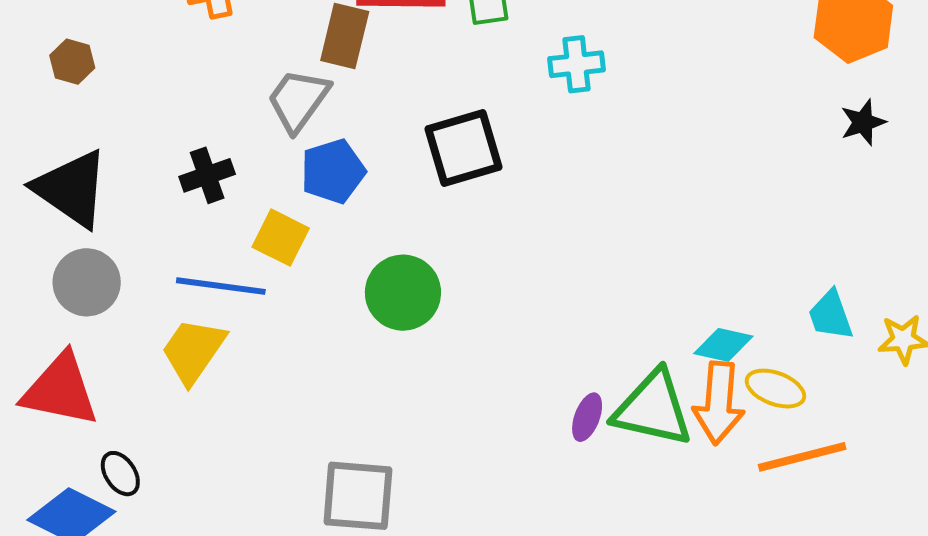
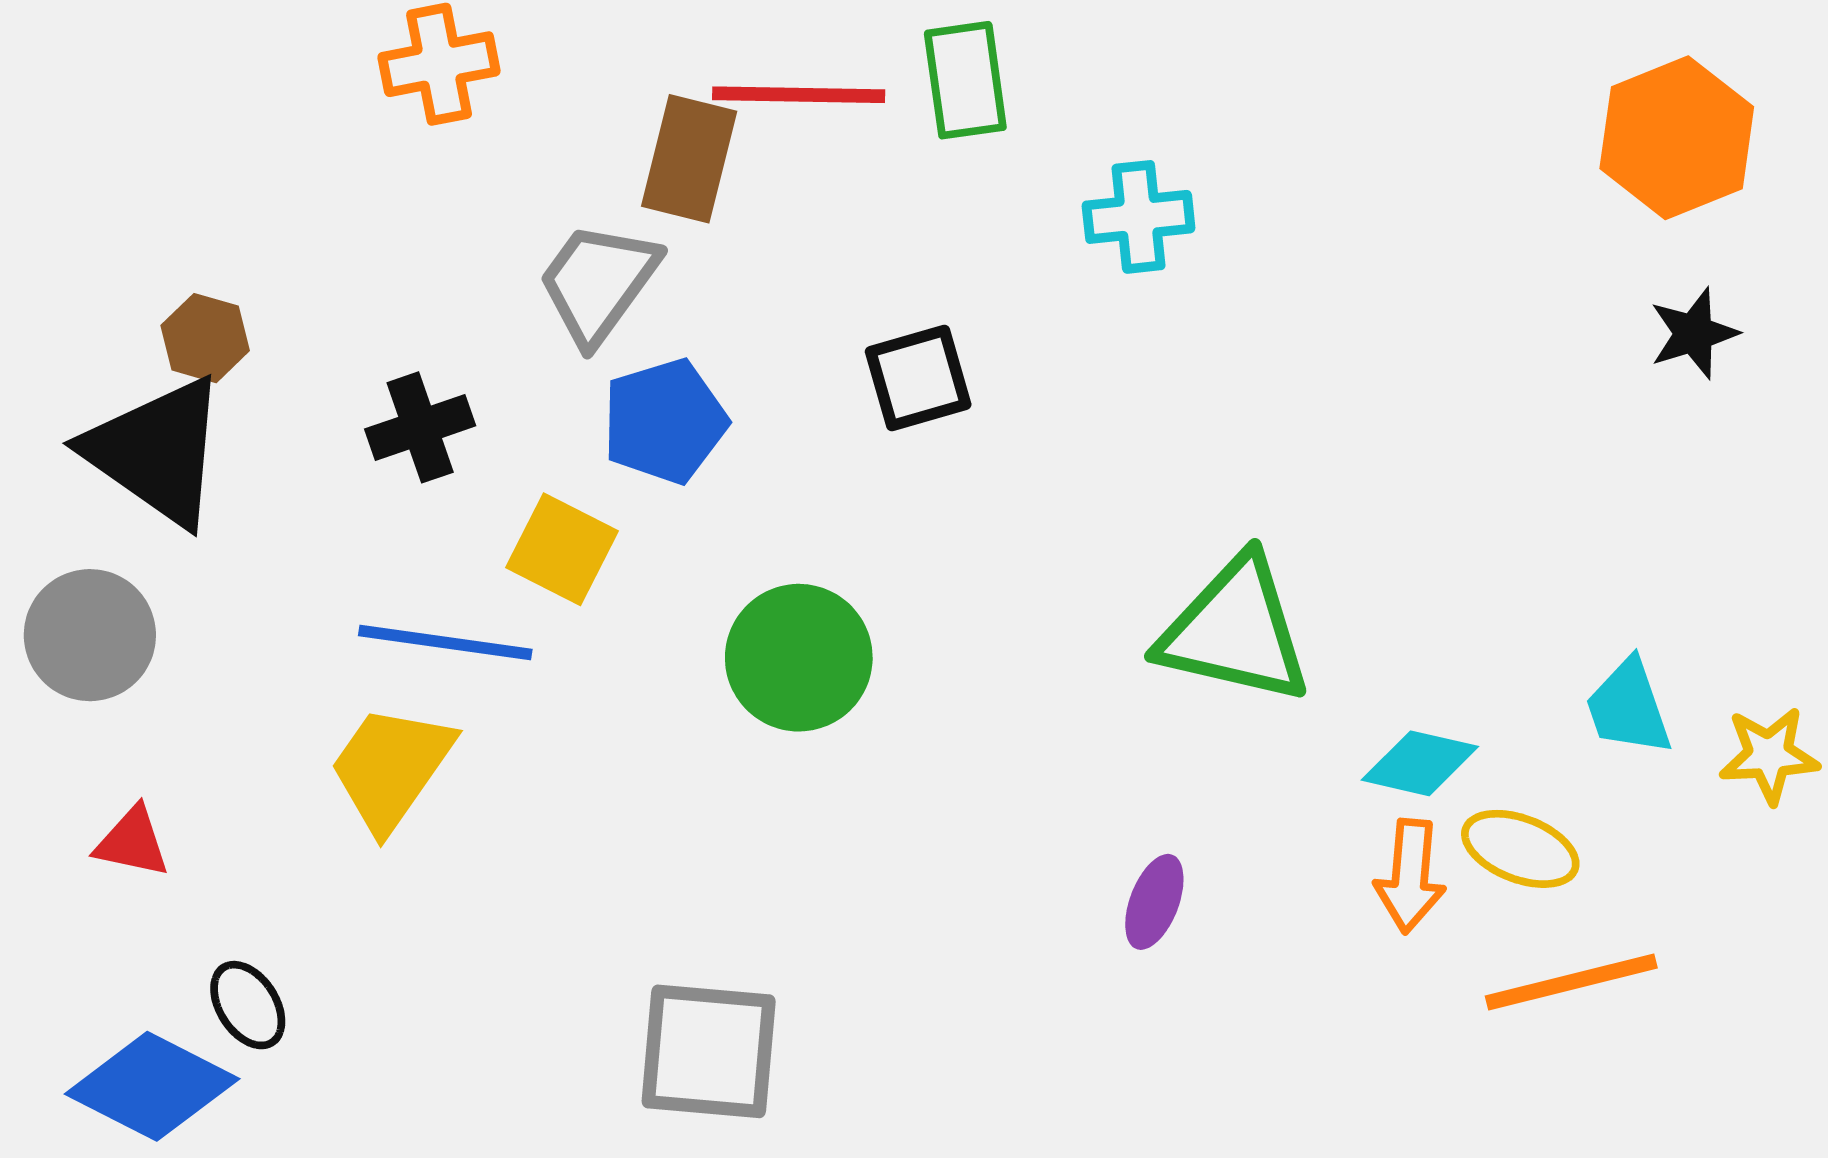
brown hexagon: (72, 62) -> (205, 338), moved
black square: (463, 148) -> (918, 378), size x0.7
gray circle: (87, 282) -> (90, 635), moved
red triangle: (60, 390) -> (132, 842), size x0.5
orange arrow: (719, 403) -> (1410, 876), size x0.7
green triangle: (653, 409) -> (1235, 631), moved

